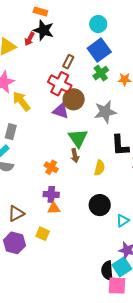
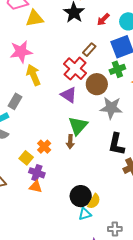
red arrow: (29, 39) -> (103, 19), moved
brown circle: (74, 99) -> (97, 84), moved
yellow semicircle: (99, 168) -> (94, 201), moved
cyan triangle: (123, 221) -> (85, 214), moved
yellow square: (43, 234) -> (26, 158), moved

